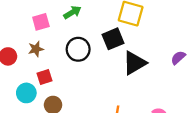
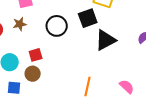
red square: (44, 77) -> (36, 55), moved

